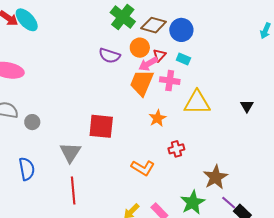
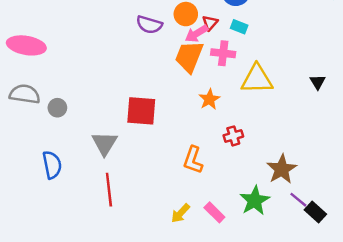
orange L-shape: (143, 168) -> (193, 160), turned 80

